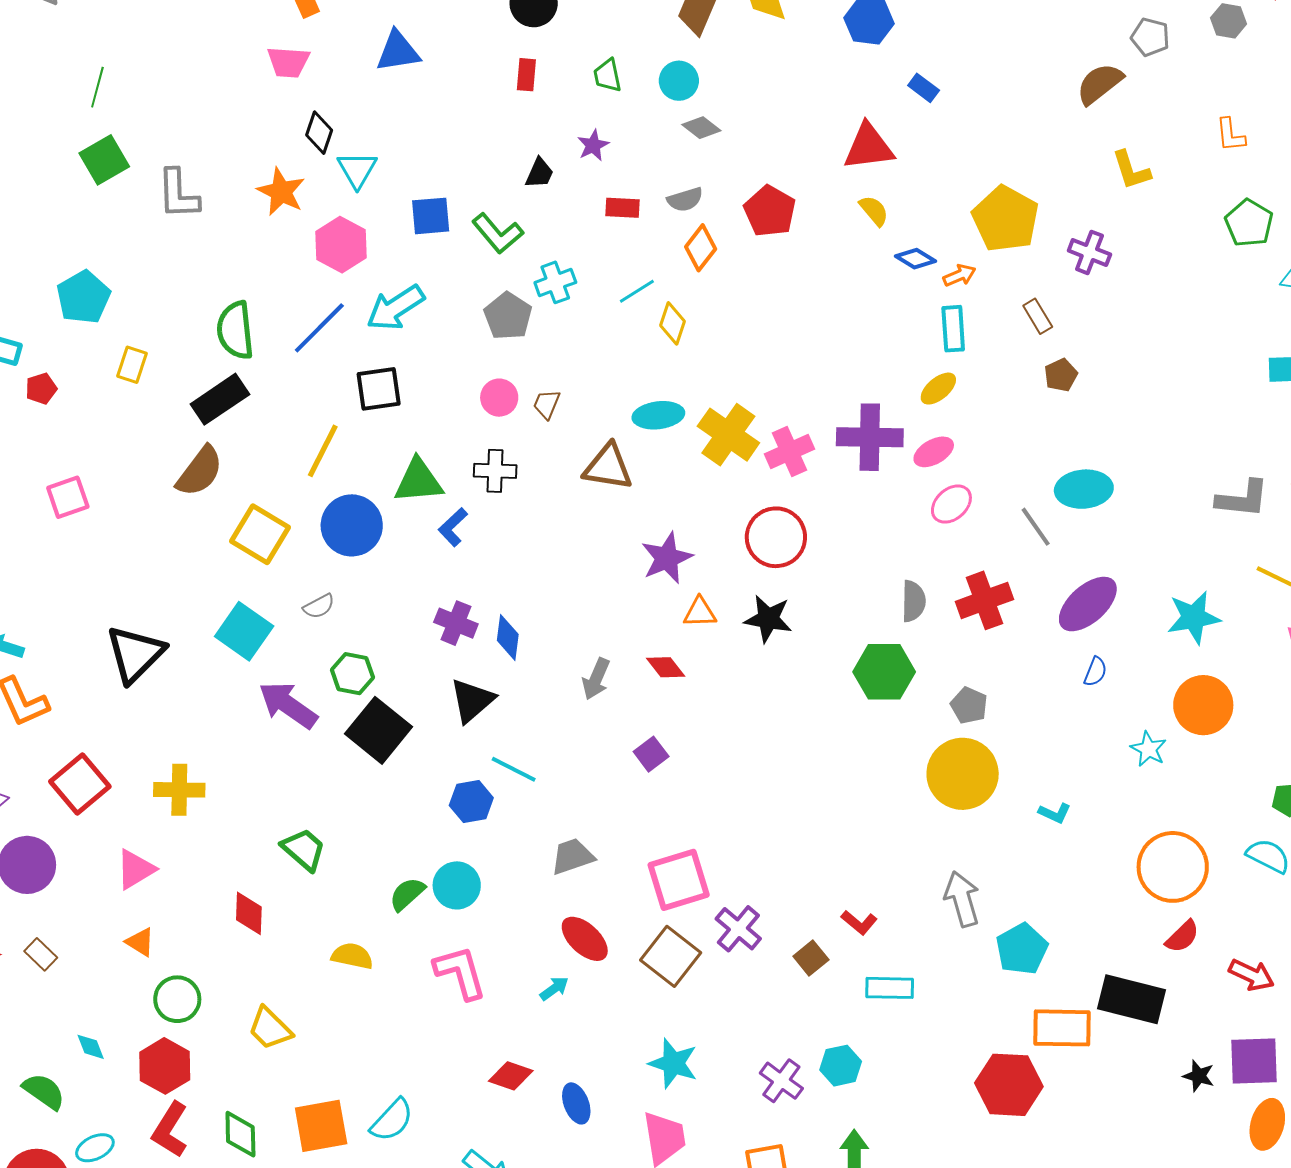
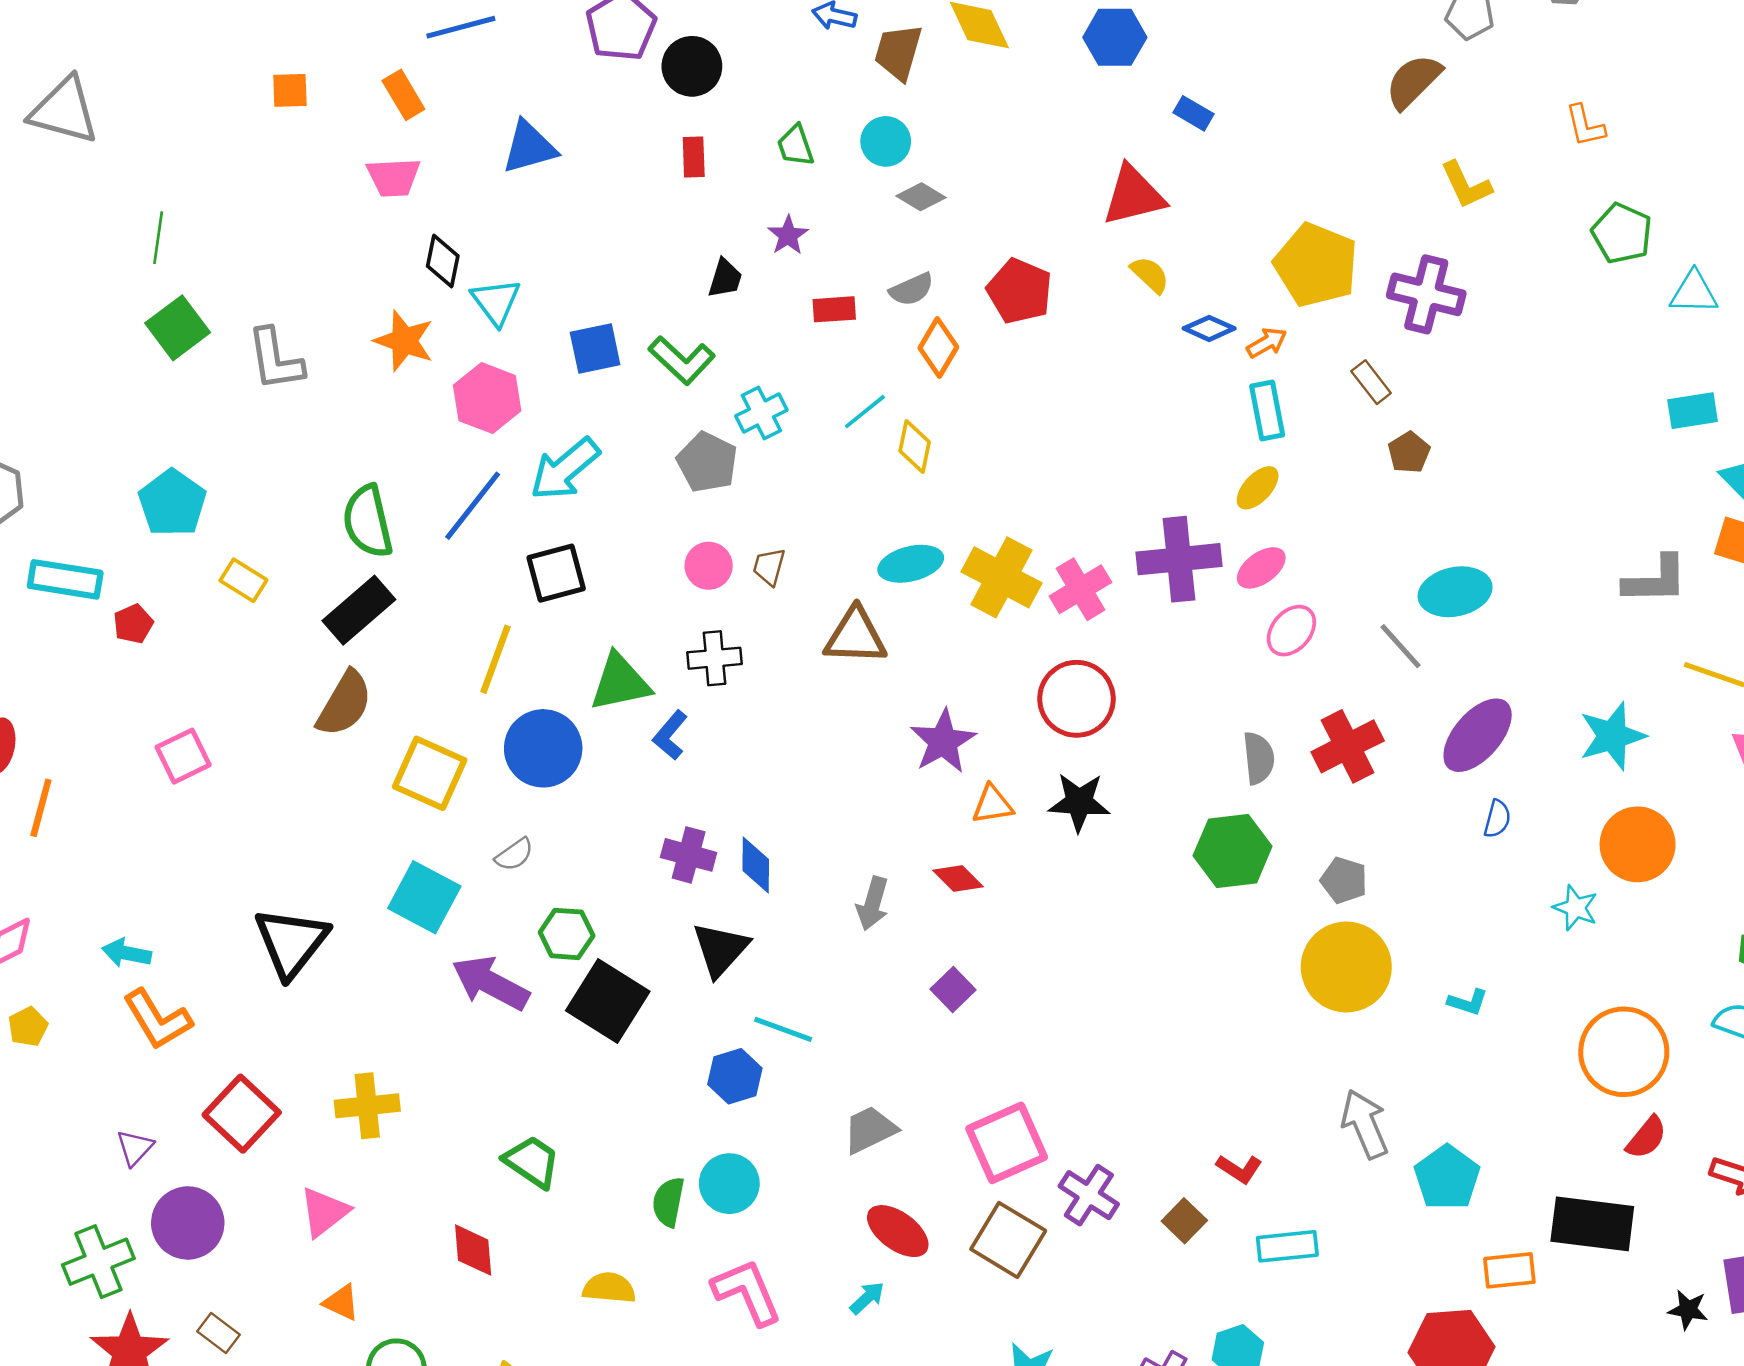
purple cross: (1089, 252) -> (1426, 294), size x1.4
yellow rectangle: (132, 365) -> (243, 580), turned -69
green semicircle: (407, 894) -> (668, 1202), turned -30
orange rectangle: (1062, 1028) -> (1509, 1270), size x0.7

